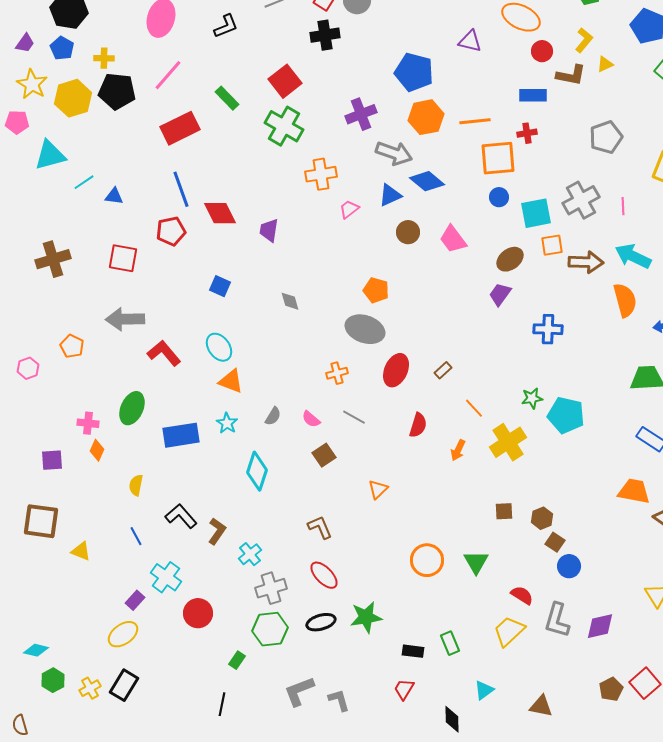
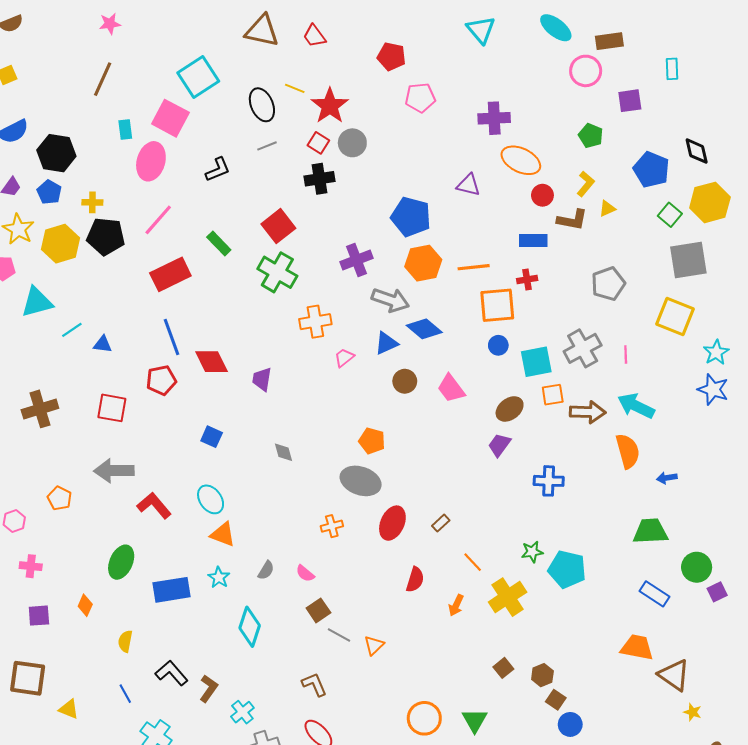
gray line: (354, 417) -> (339, 635), moved
pink cross: (88, 423) -> (31, 566), moved
brown square: (504, 511) -> (503, 668), turned -36

